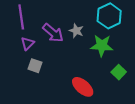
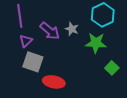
gray square: (35, 66) -> (33, 62), size x1.5
red ellipse: (83, 87) -> (54, 82), moved, turned -30

